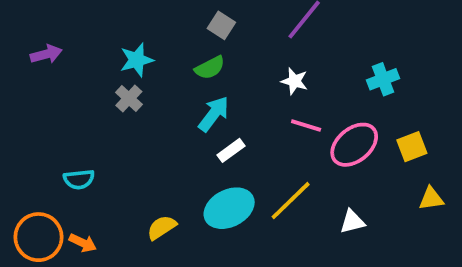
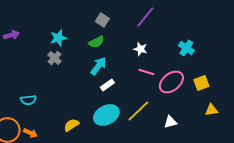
cyan cross: (383, 79) -> (186, 48), turned -35

